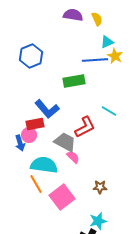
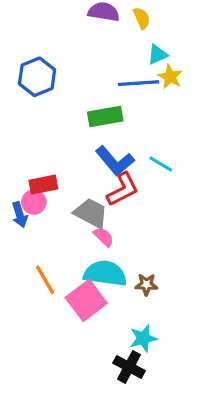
blue L-shape: (47, 109) -> (115, 161), moved
cyan semicircle: (44, 165) -> (105, 273), moved

